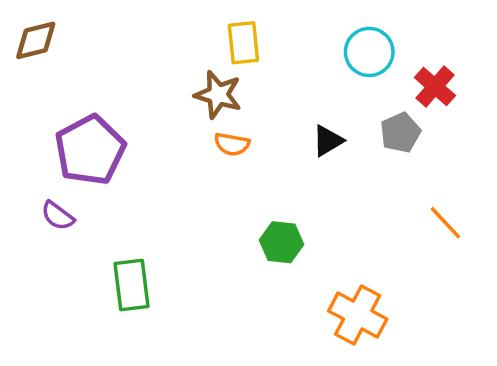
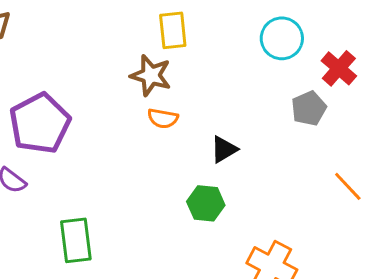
black triangle: (328, 141) -> (224, 149), moved

